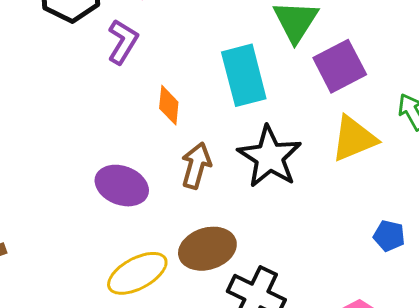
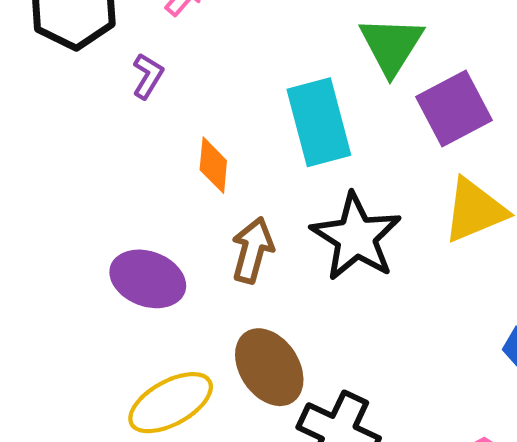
purple L-shape: (123, 42) -> (148, 76), size x0.7
brown ellipse: (207, 249) -> (269, 367), turned 74

